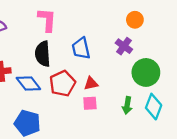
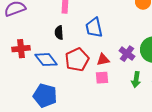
purple cross: (124, 46) -> (127, 54), moved
black semicircle: (43, 54) -> (59, 33), size x0.6

